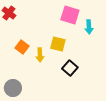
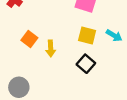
cyan arrow: (89, 27) -> (114, 35), moved, turned -56
yellow square: (58, 44) -> (87, 35), moved

